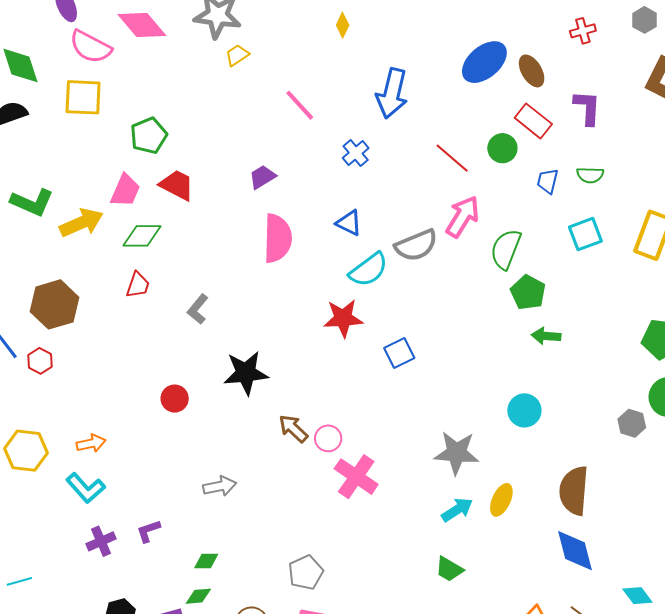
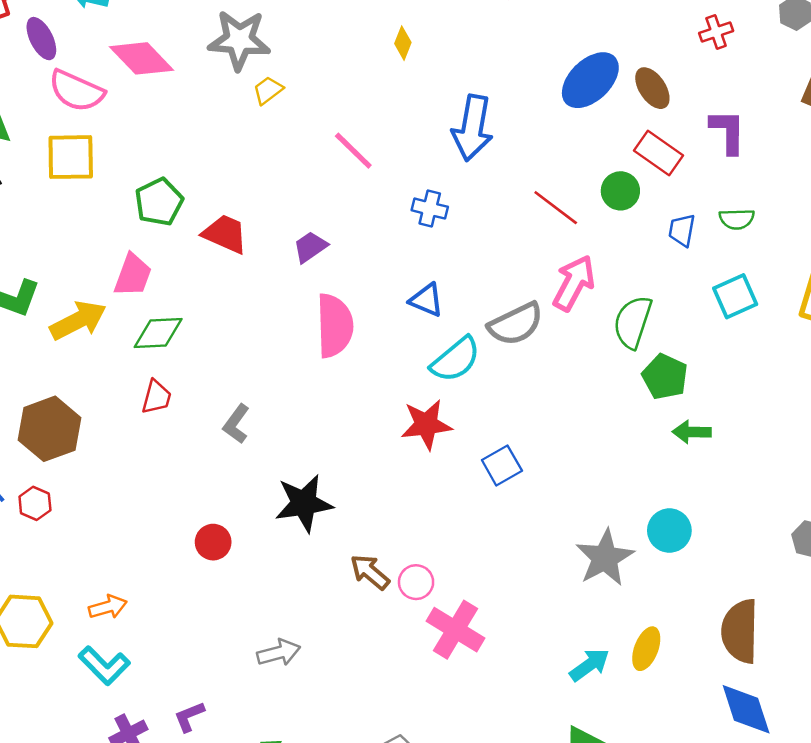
blue cross: (356, 153) -> (430, 209), turned -32
red trapezoid: (177, 185) -> (225, 234), moved
gray star: (457, 453) -> (605, 558), moved, turned -30

